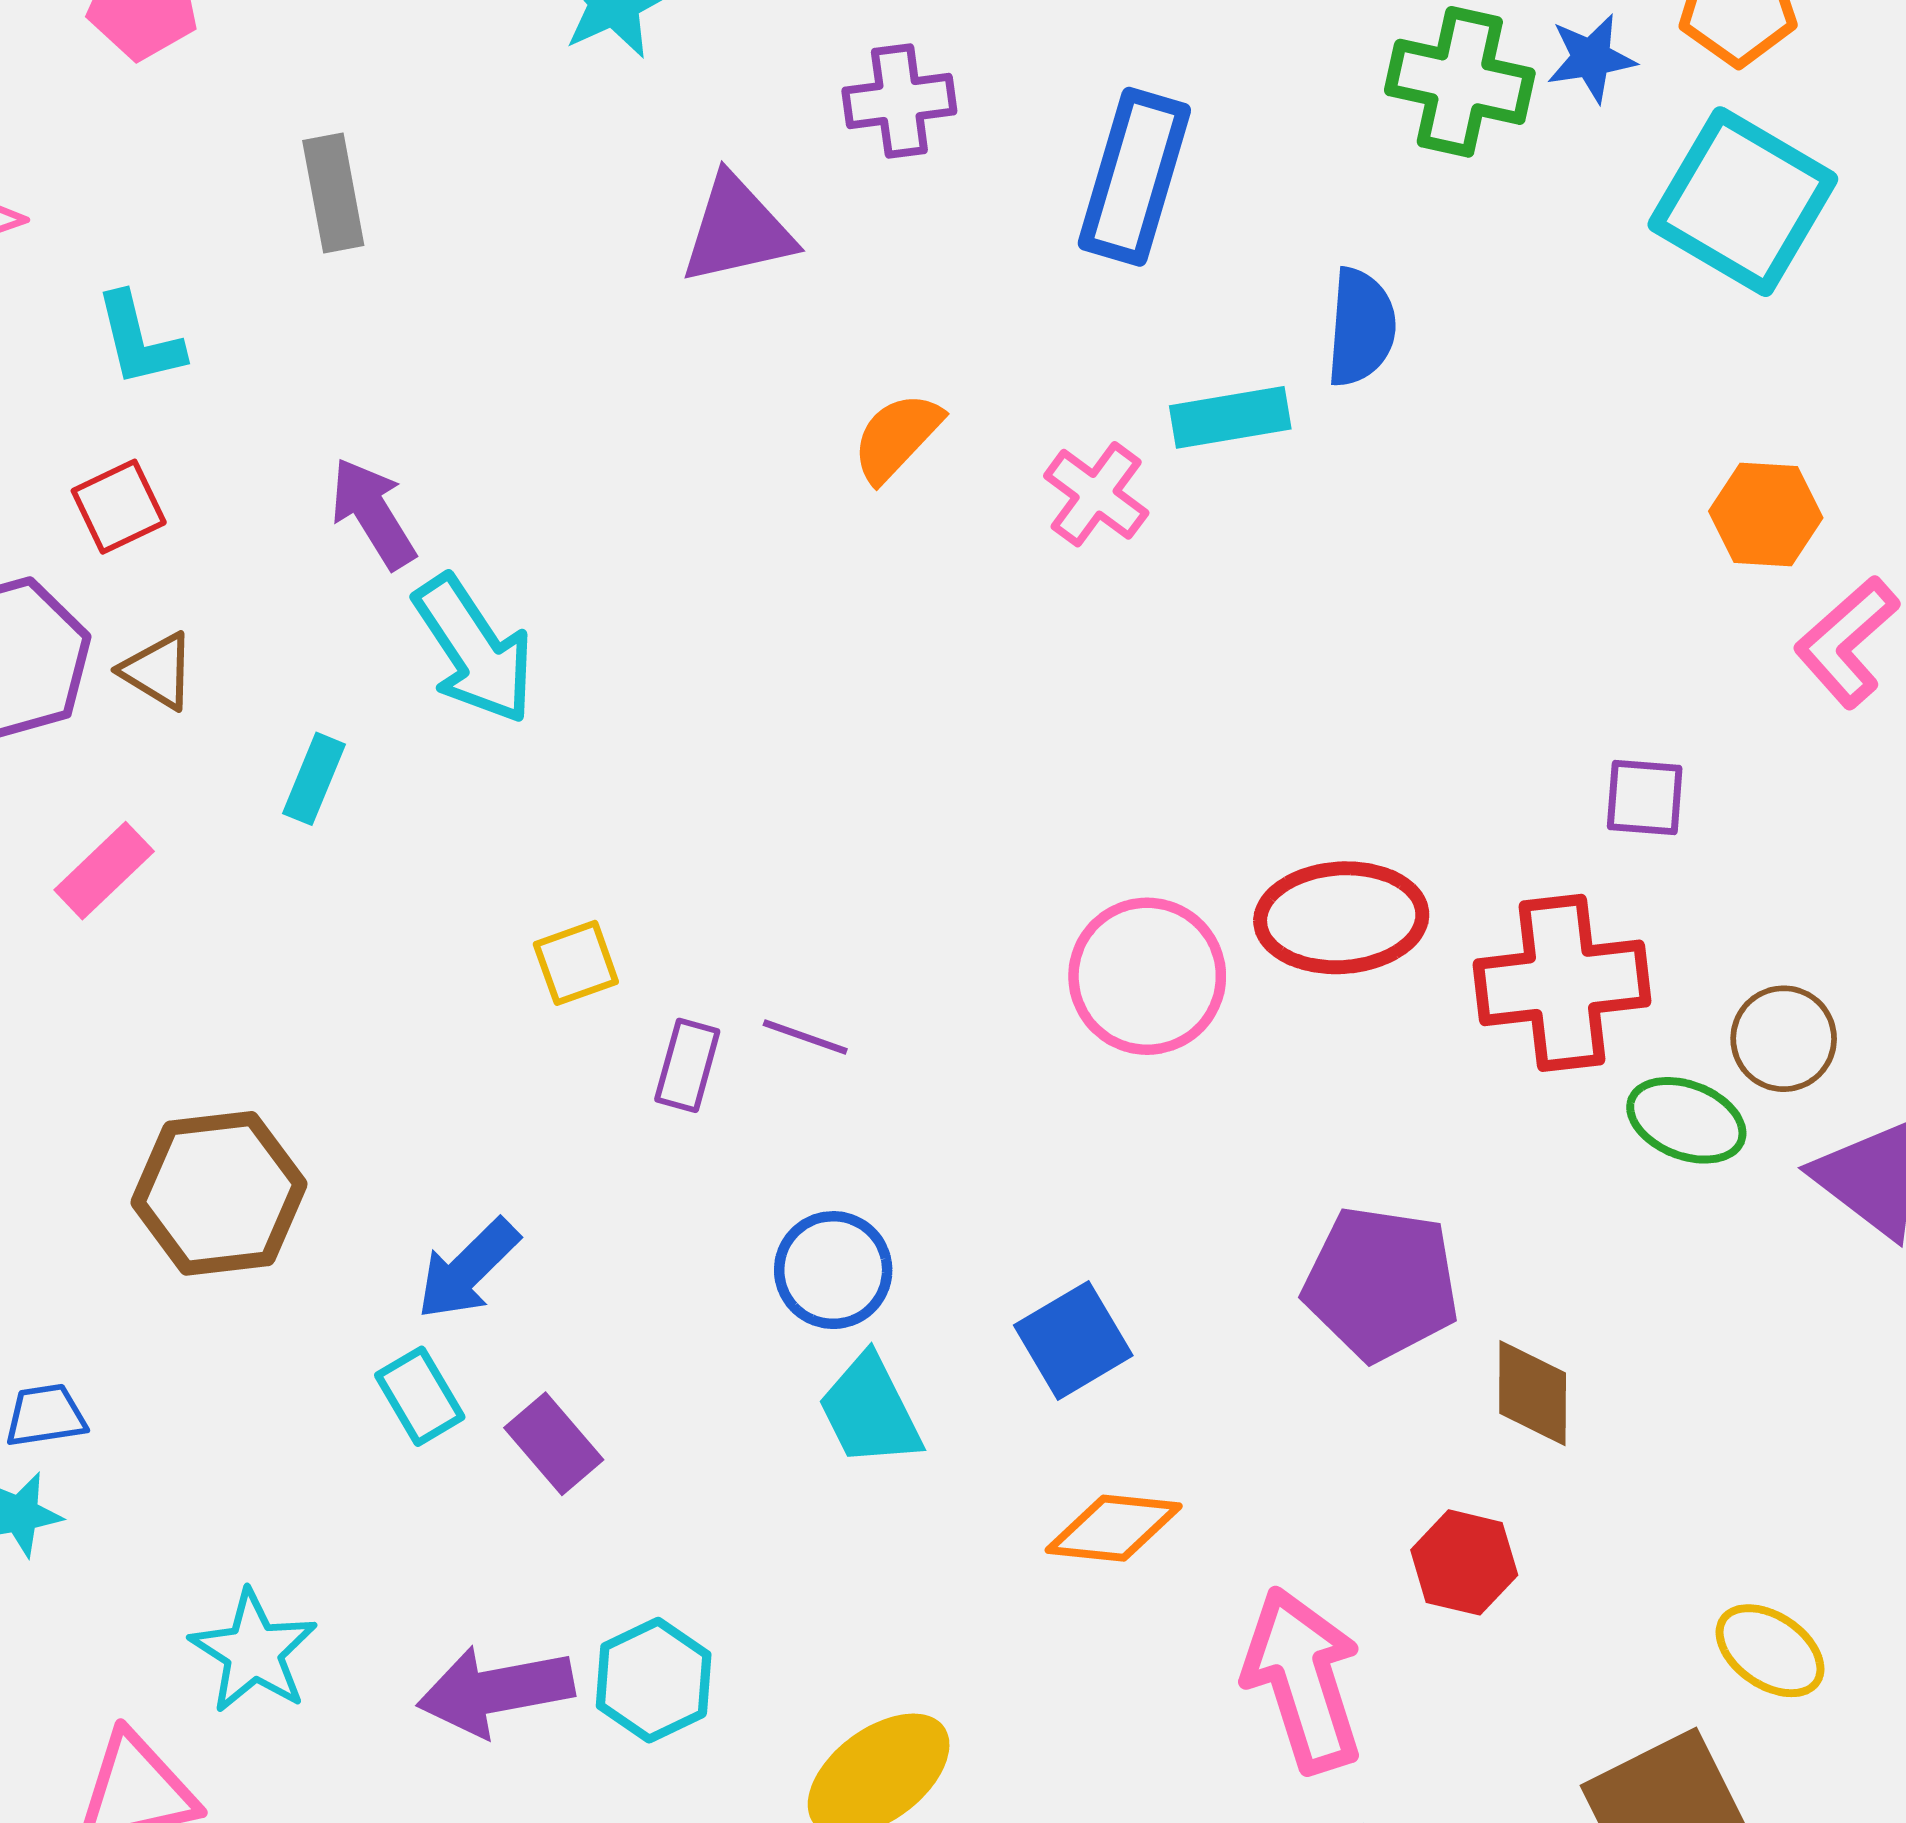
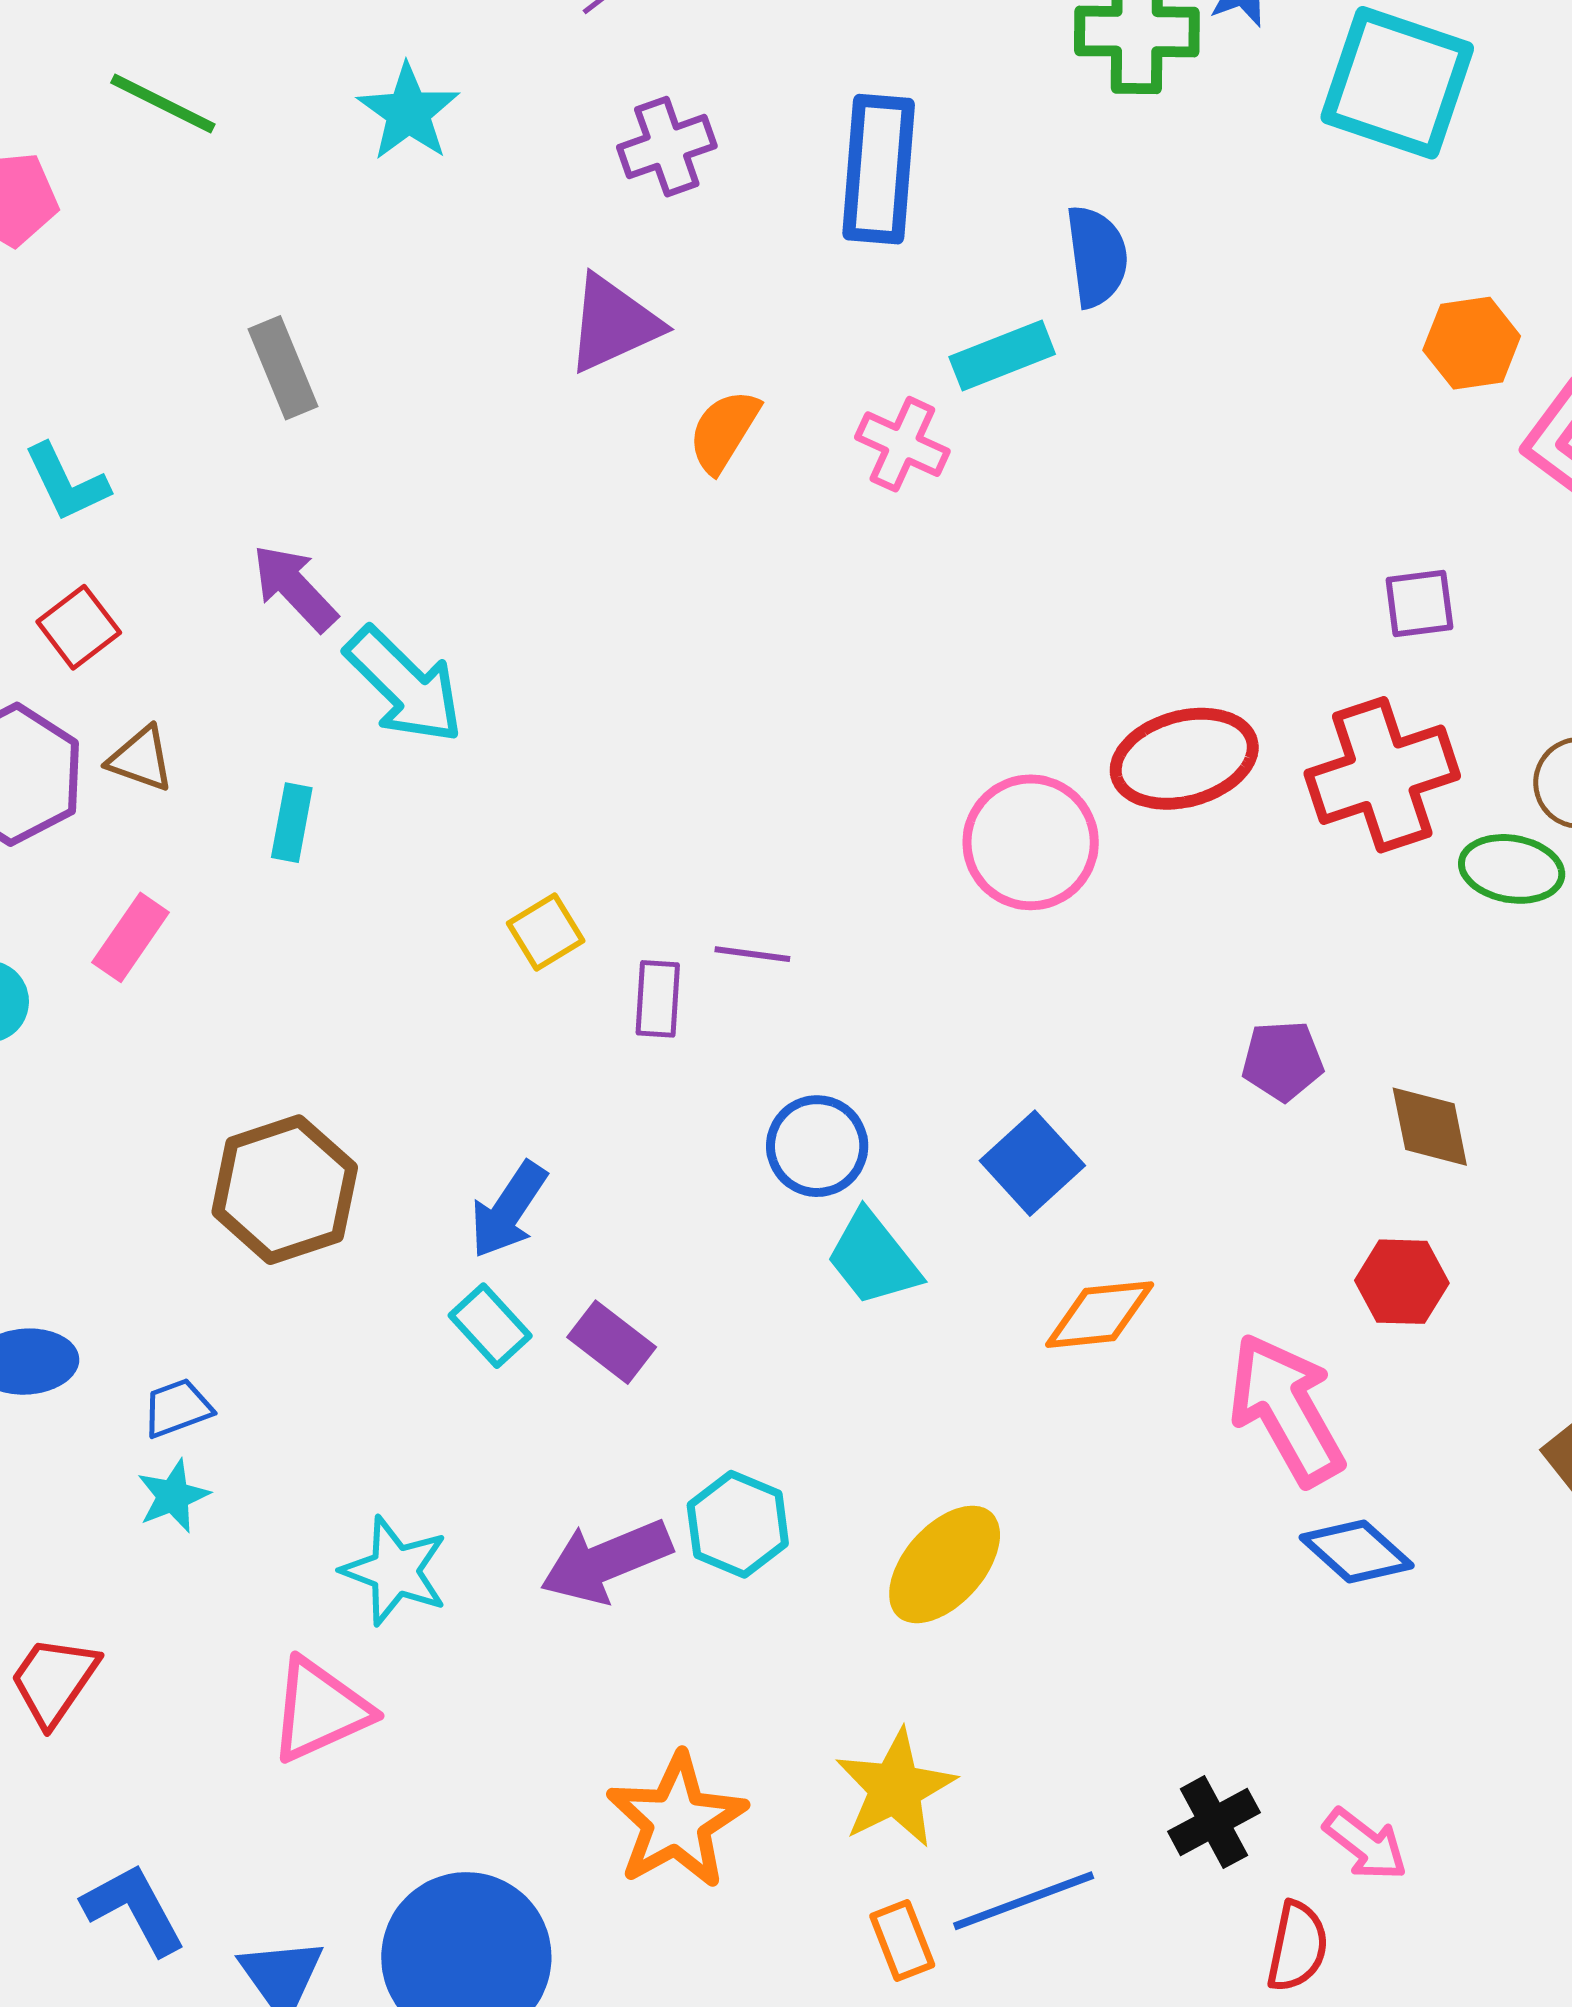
gray rectangle: (333, 193) -> (283, 368), moved
purple triangle: (737, 230) -> (613, 324), moved
purple pentagon: (1381, 1283) -> (1283, 1061), size x0.6

